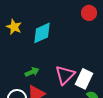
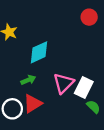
cyan diamond: (42, 33) -> (39, 52), moved

